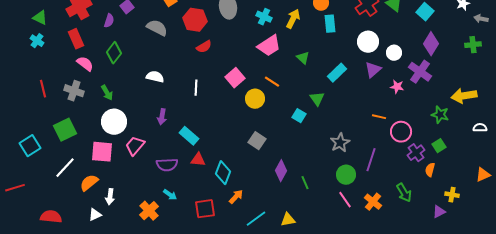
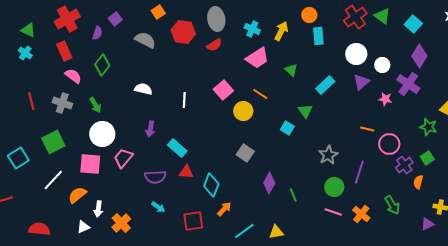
red semicircle: (204, 47) -> (214, 45), moved
pink line: (345, 200) -> (333, 212), turned -36
orange cross: (149, 211) -> (121, 223), moved

